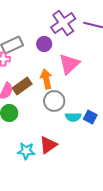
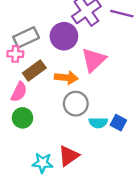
purple circle: (44, 44) -> (64, 36), size x1.5
orange arrow: (46, 79) -> (66, 78), turned 108
brown rectangle: (22, 86) -> (34, 71), moved

